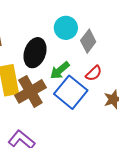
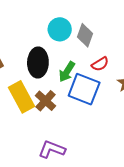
red semicircle: (94, 73) -> (100, 64), turned 30
brown cross: (30, 91) -> (45, 101), size x0.7

